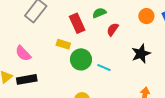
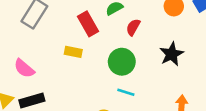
green circle: (81, 59) -> (122, 62), moved
cyan line: (104, 68) -> (126, 92), moved

